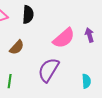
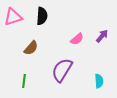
purple arrow: (89, 35) -> (102, 36), turned 56
pink semicircle: (64, 38) -> (77, 39), size x0.6

